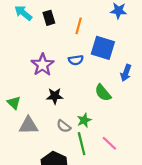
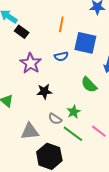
black rectangle: (49, 18) -> (22, 32), moved, turned -32
gray triangle: (28, 125) -> (30, 131), moved
green line: (82, 144) -> (73, 134), turned -35

